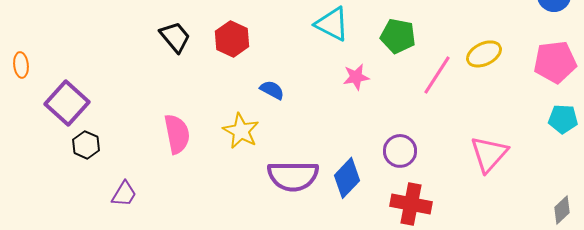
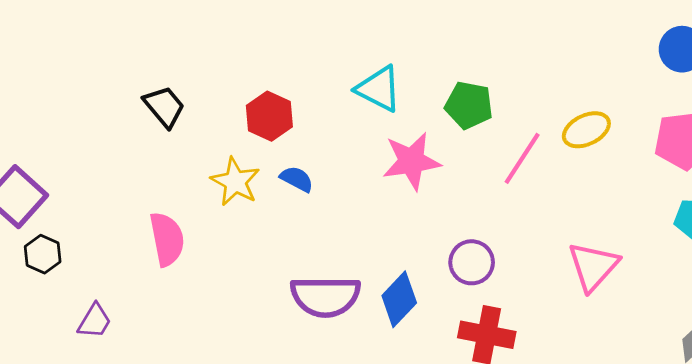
red hexagon: (232, 39) -> (269, 116), moved
pink star: (356, 77) -> (412, 161), size x1.6
yellow star: (241, 131) -> (235, 182), moved

